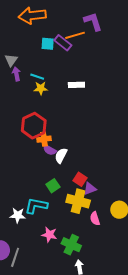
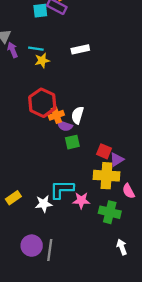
white semicircle: (61, 155) -> (77, 115), moved
green square: (53, 186) -> (72, 142), moved, turned 32
pink star: (49, 235) -> (81, 200), moved
green cross: (71, 245) -> (110, 212), moved

